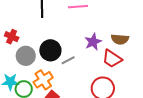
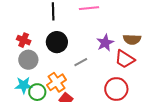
black circle: (50, 50) -> (57, 42), moved
gray circle: (26, 56) -> (28, 60), moved

